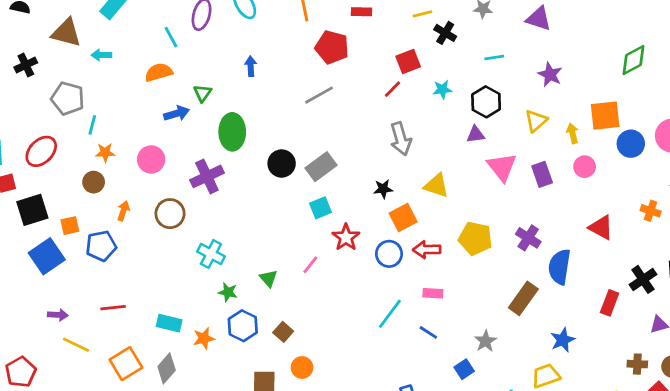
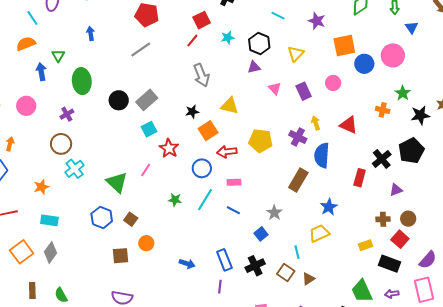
cyan line: (494, 57) -> (278, 16), moved, turned 40
purple star: (550, 74) -> (317, 21), moved
blue arrow: (177, 113) -> (41, 72), turned -78
yellow arrow: (572, 133) -> (316, 123), moved
pink triangle: (502, 167) -> (275, 88), size x0.6
purple cross: (207, 176) -> (67, 114), size x0.6
brown circle: (170, 214) -> (61, 144), moved
cyan cross: (211, 254) -> (75, 169), turned 30
blue circle: (389, 254) -> (202, 168), moved
green triangle: (268, 278) -> (117, 182), size x1.6
green star: (228, 292) -> (175, 200), moved
orange star: (204, 338) -> (41, 187), moved

